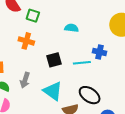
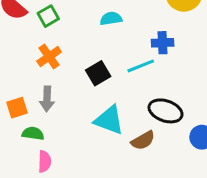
green square: (33, 16) -> (48, 16), turned -32
orange cross: (26, 41) -> (49, 57), turned -35
gray arrow: (25, 80) -> (47, 99), moved

